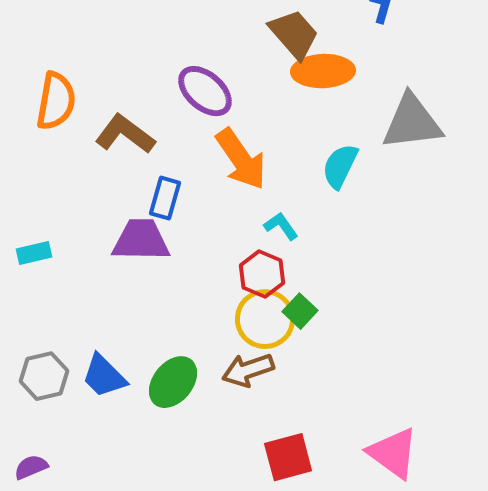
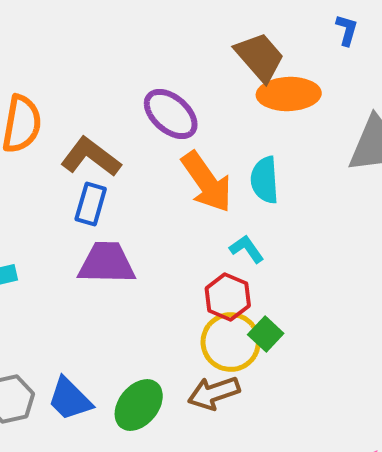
cyan semicircle: (340, 166) -> (265, 180), moved, turned -30
blue rectangle: (165, 198) -> (91, 204), moved

